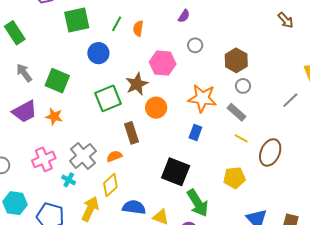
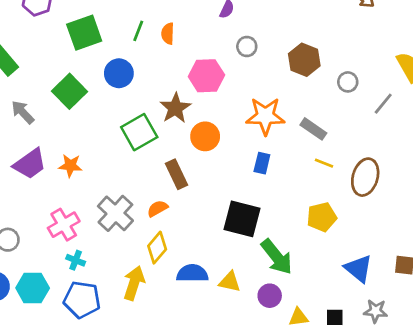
green square: (57, 81) -> (70, 91), moved, turned 30
gray circle: (243, 86) -> (348, 82), moved
cyan cross: (69, 180) -> (76, 260), moved

